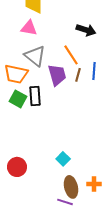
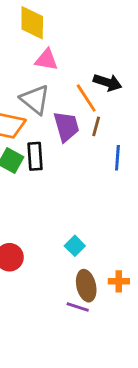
pink triangle: (29, 28) -> (46, 60), moved
black arrow: (86, 30) -> (107, 82), moved
blue line: (94, 71) -> (117, 158), moved

